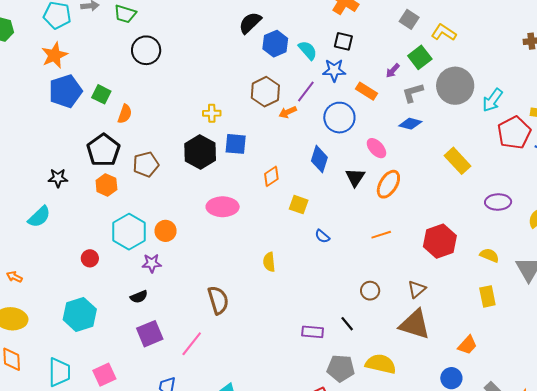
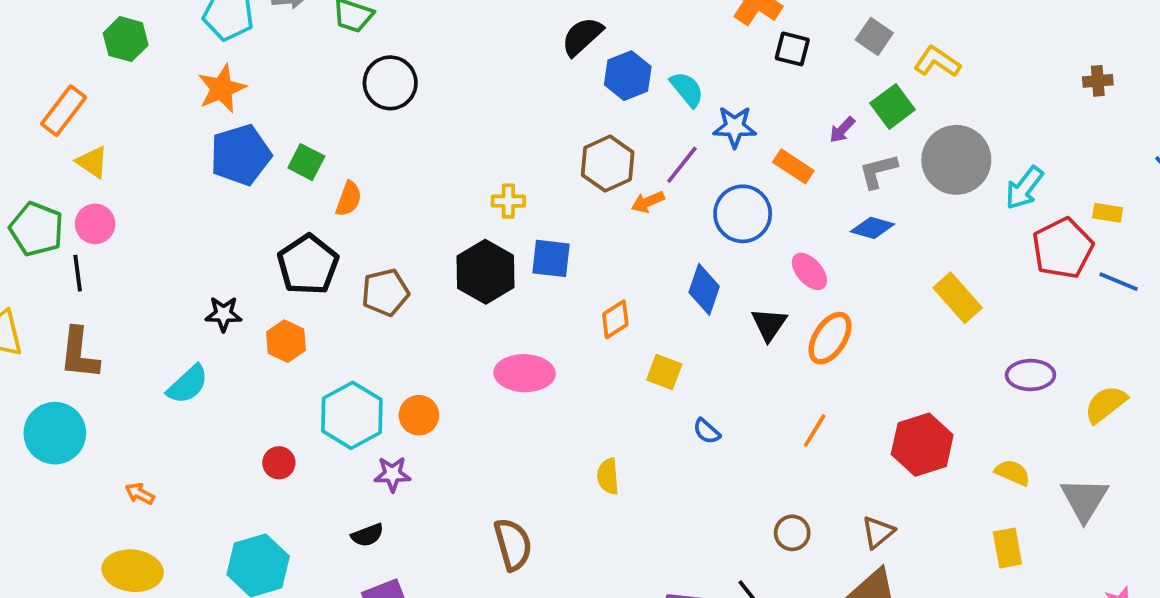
black square: (343, 41) -> (792, 49), moved
orange hexagon: (106, 185) -> (286, 341), moved
orange line: (381, 235) -> (815, 430), turned -42

